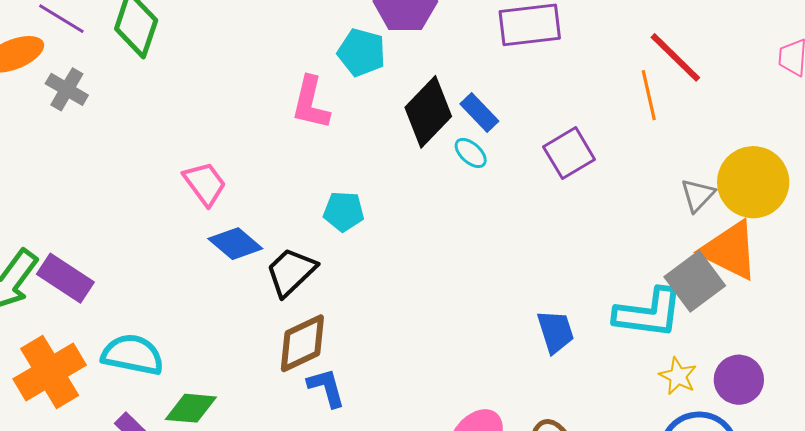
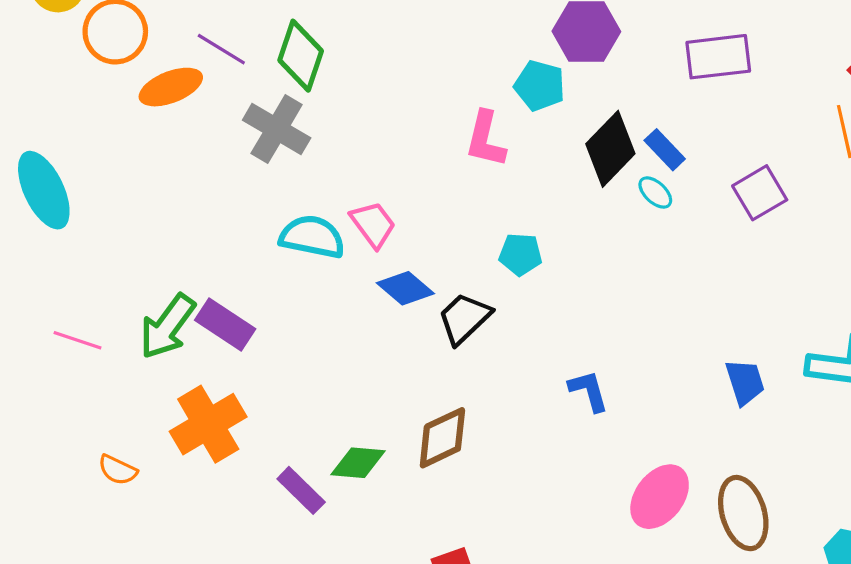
gray cross: (67, 89) -> (277, 129), moved, size x1.5
brown diamond: (302, 343) -> (442, 438), moved
cyan semicircle: (133, 355) -> (312, 237), moved
blue L-shape: (326, 388) -> (589, 391), moved

